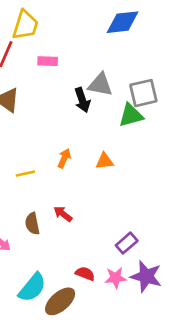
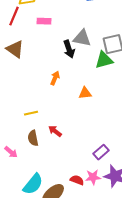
orange arrow: (64, 158) -> (55, 78), moved
yellow line: (25, 174) -> (31, 113), moved
red semicircle: (85, 274) -> (77, 180), moved

